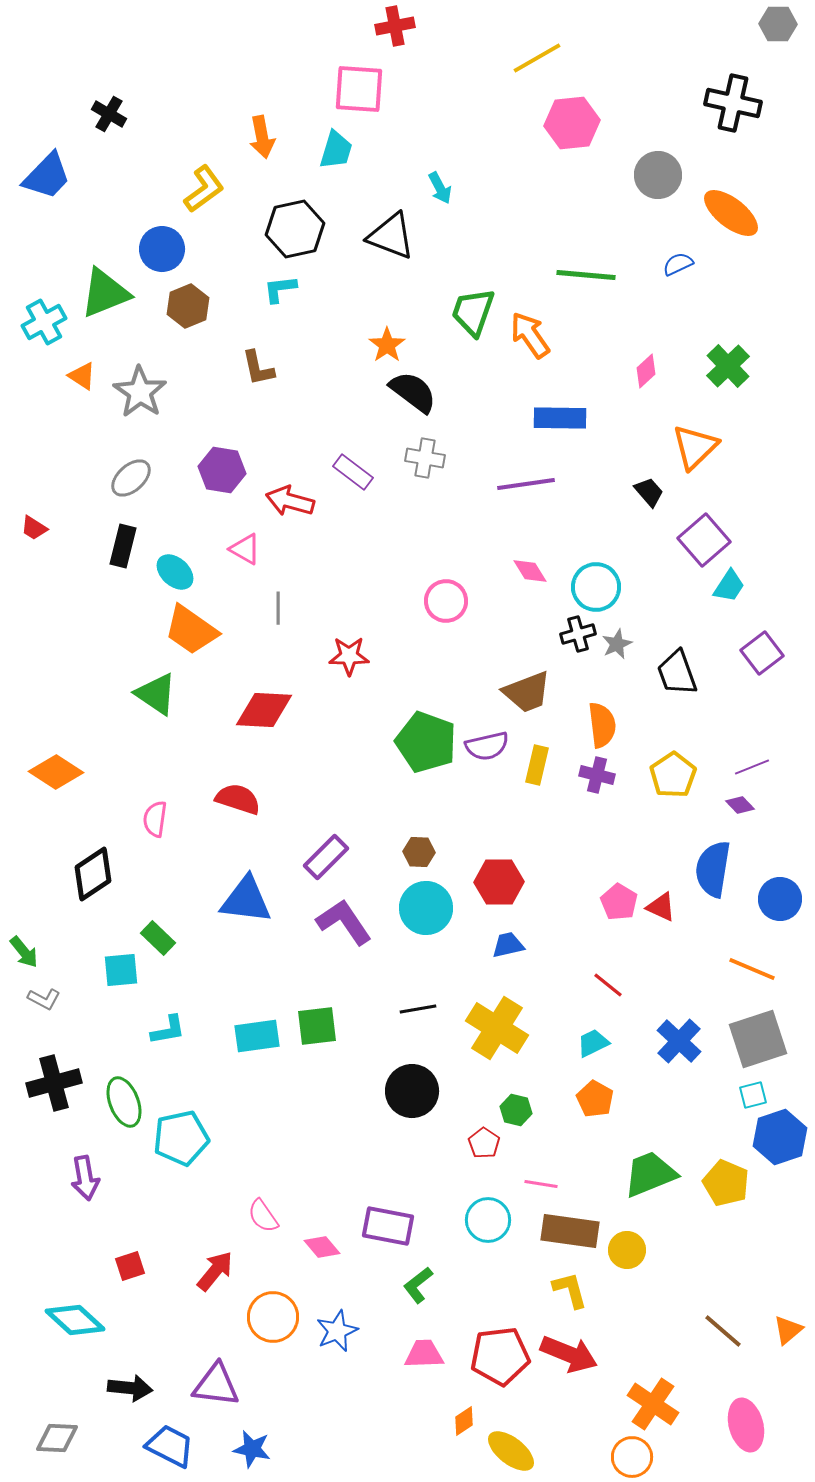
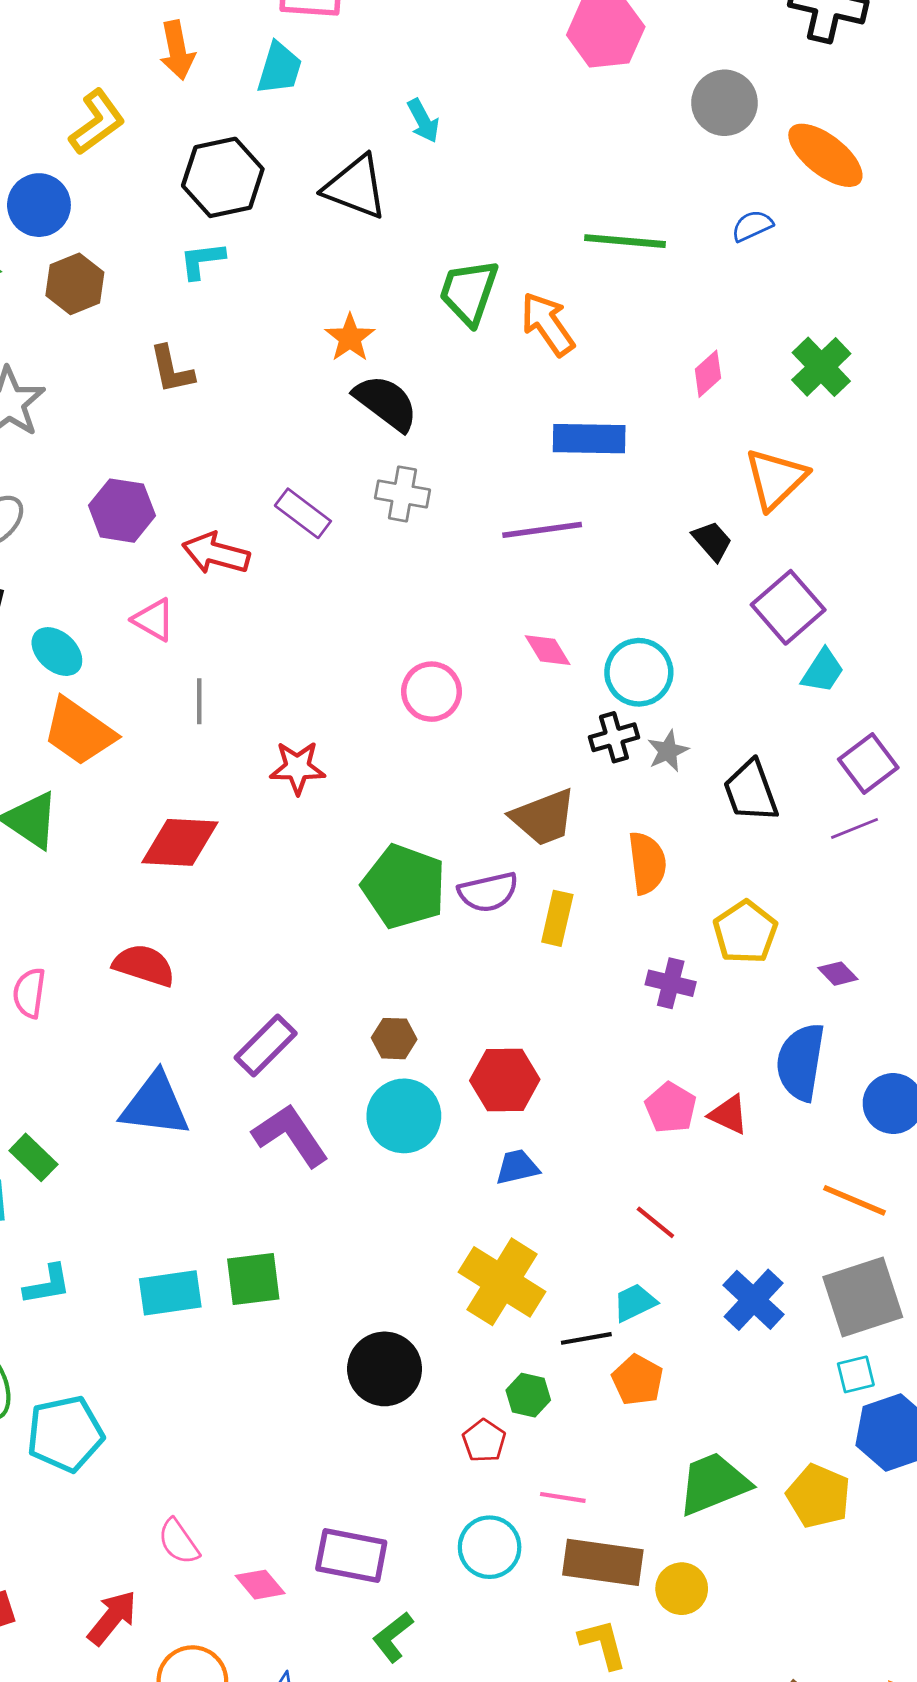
purple line: (752, 767) -> (854, 828), moved
purple cross: (597, 775) -> (671, 983), moved
black line: (418, 1009) -> (586, 1338), moved

